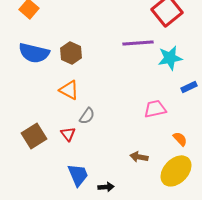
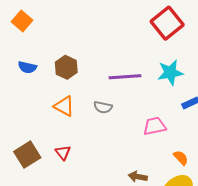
purple line: (138, 43) -> (125, 77), moved
blue semicircle: (34, 53) -> (27, 67), size x0.6
gray semicircle: (87, 116) -> (103, 107), moved, turned 66

